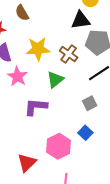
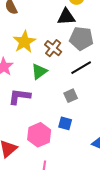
yellow star: (38, 49) -> (24, 42), turned -30
blue square: (85, 133) -> (65, 123), turned -32

